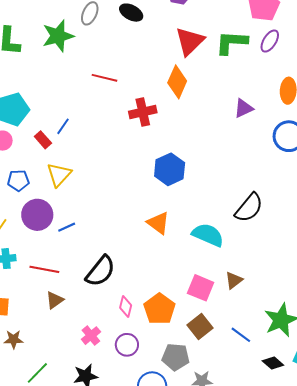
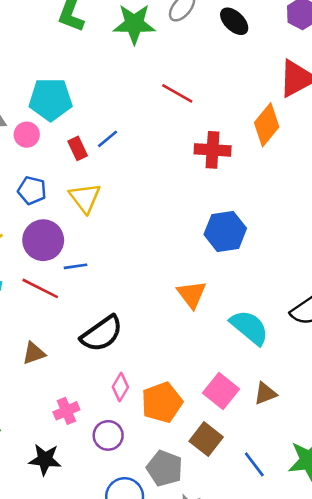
yellow triangle: (59, 175) -> (85, 198), turned -36
red line: (44, 269) -> (40, 288), moved
brown square: (200, 326) -> (206, 439), turned -30

